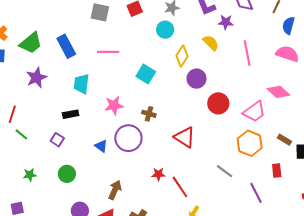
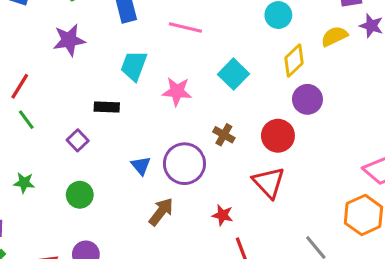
yellow semicircle: (211, 43) -> (334, 36), moved, turned -84
red circle: (218, 103) -> (278, 136), moved
pink star: (114, 105) -> (177, 91), moved
red star: (158, 174) -> (223, 215), moved
brown arrow: (115, 190) -> (161, 212), moved

